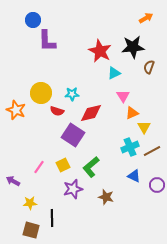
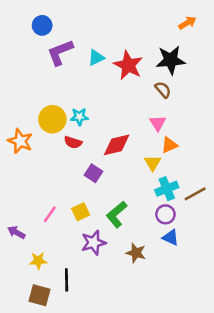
purple L-shape: (47, 41) -> (60, 52), turned 70
brown semicircle: (149, 67) -> (163, 90), moved, turned 120
cyan triangle: (114, 73) -> (96, 58), moved
cyan star: (72, 94) -> (79, 117), moved
yellow triangle: (144, 127) -> (153, 163), moved
purple square: (73, 135) -> (94, 173), size x0.6
blue triangle: (134, 176) -> (171, 237), moved
purple circle: (157, 185) -> (165, 214), moved

